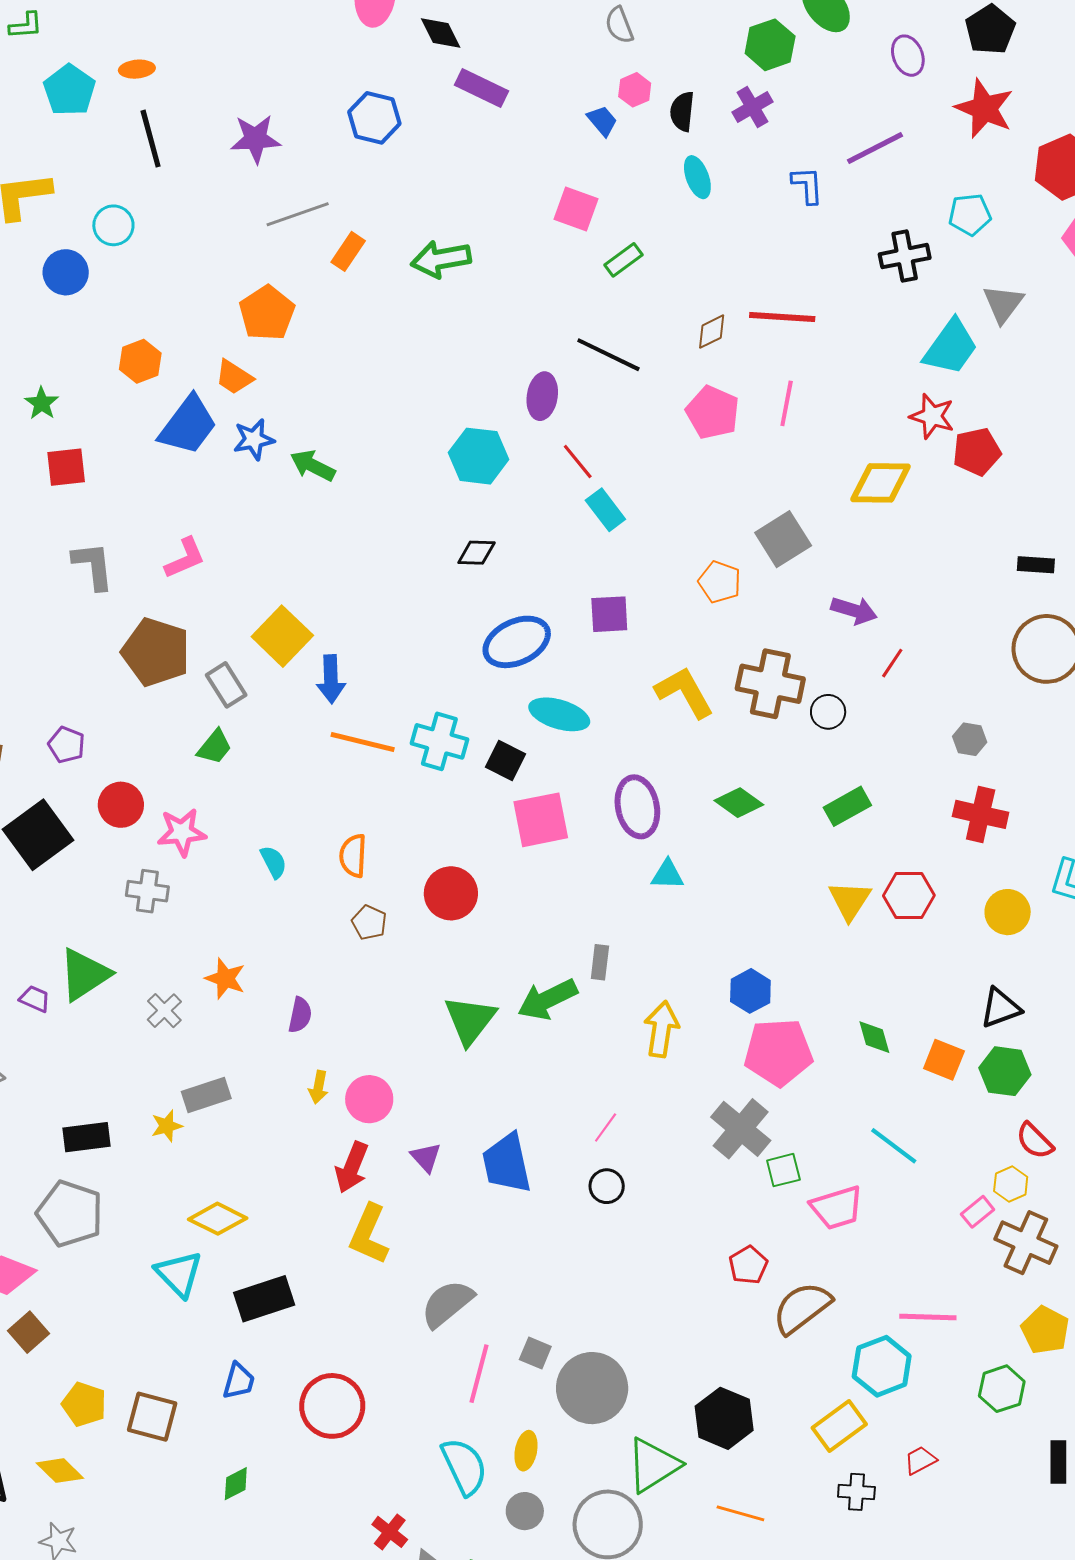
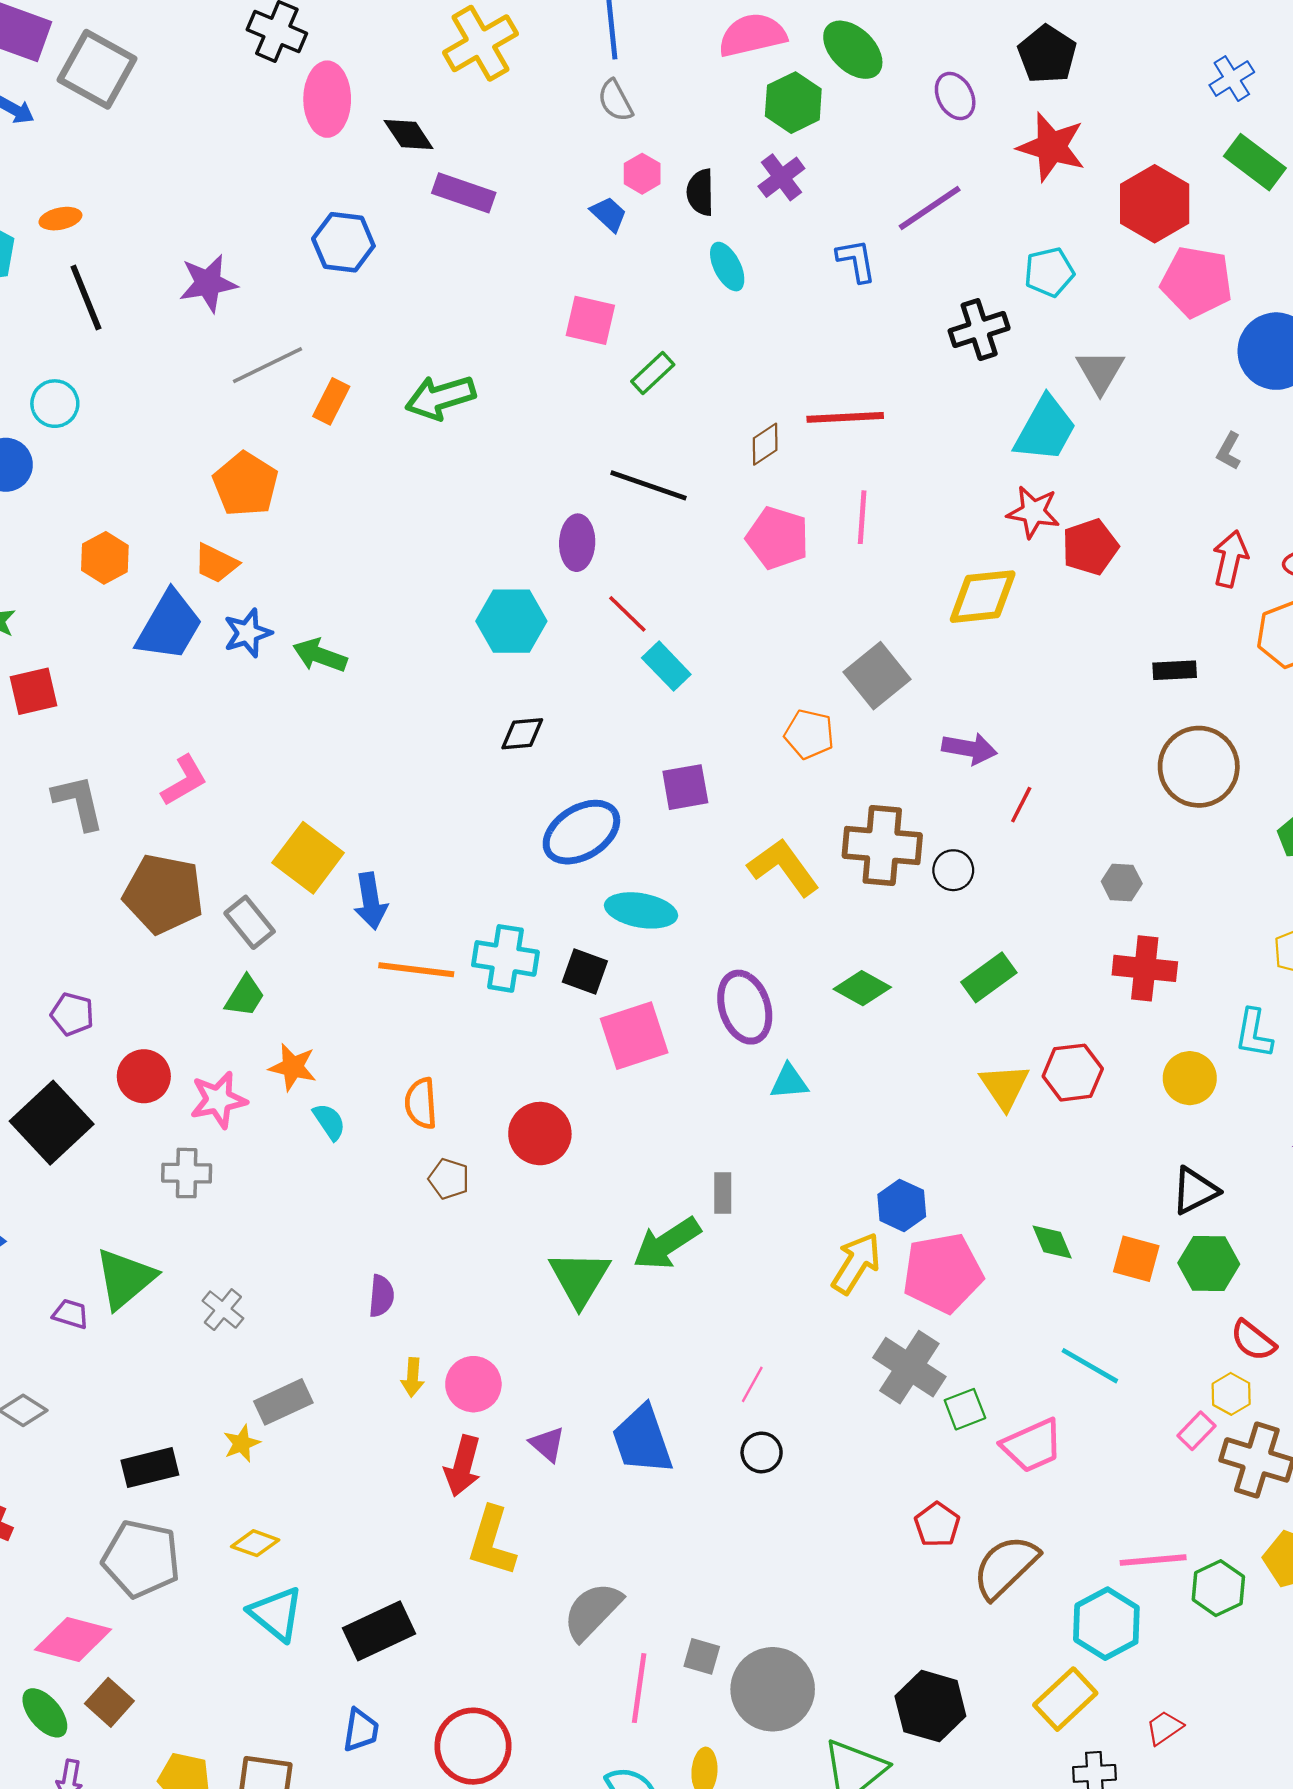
orange star: (225, 979) -> (293, 1067), moved
yellow arrow: (661, 1029) -> (856, 1263), moved, turned 30
yellow diamond: (218, 1219) -> (255, 1543), moved, size x0.7
green hexagon: (1002, 1389) -> (1218, 1588), moved

